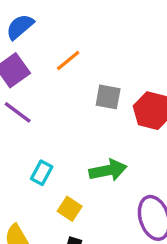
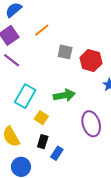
cyan rectangle: (42, 173) -> (25, 96), size x1.6

